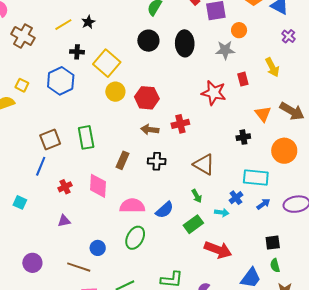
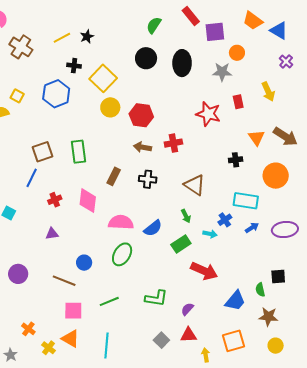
black square: (273, 243) -> (278, 277), moved

